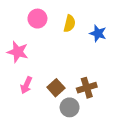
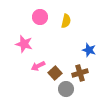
blue star: (98, 33) -> (89, 50), moved
pink arrow: (26, 85) -> (38, 66), moved, turned 40

